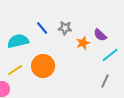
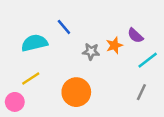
gray star: (65, 28) -> (91, 52), moved
orange circle: (43, 66) -> (76, 92), moved

